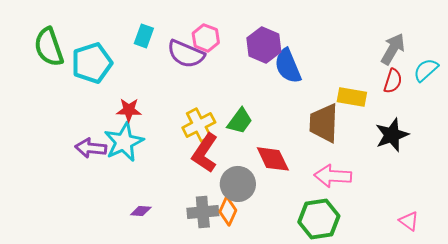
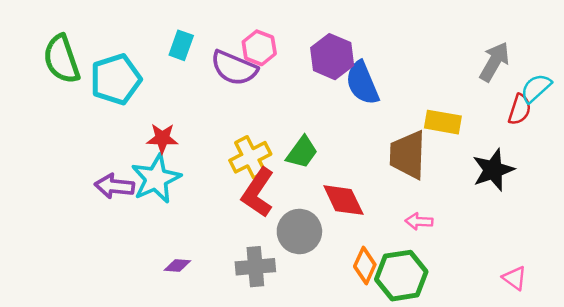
red semicircle: (393, 81) -> (520, 109), moved
pink arrow: (333, 176) -> (419, 221), size x0.6
orange diamond: (228, 211) -> (365, 265), moved

